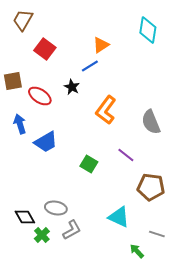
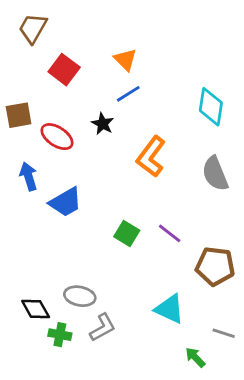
cyan diamond: (148, 30) -> (211, 107), moved
orange triangle: (101, 45) -> (125, 60), moved, turned -42
purple line: (126, 155) -> (170, 233), moved
green cross: (42, 235) -> (60, 335), turned -35

